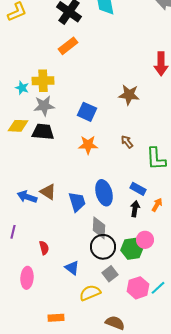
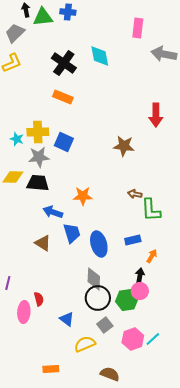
orange rectangle: (68, 46) -> (63, 97), turned 60
blue square: (87, 112) -> (64, 142), moved
brown arrow: (127, 142) -> (135, 194), moved, turned -40
blue rectangle: (138, 189) -> (133, 240), turned -42
blue arrow: (27, 197) -> (53, 212), moved
blue trapezoid: (77, 202) -> (72, 233), moved
black arrow: (135, 209) -> (140, 276), moved
pink ellipse: (27, 278) -> (24, 312), moved

